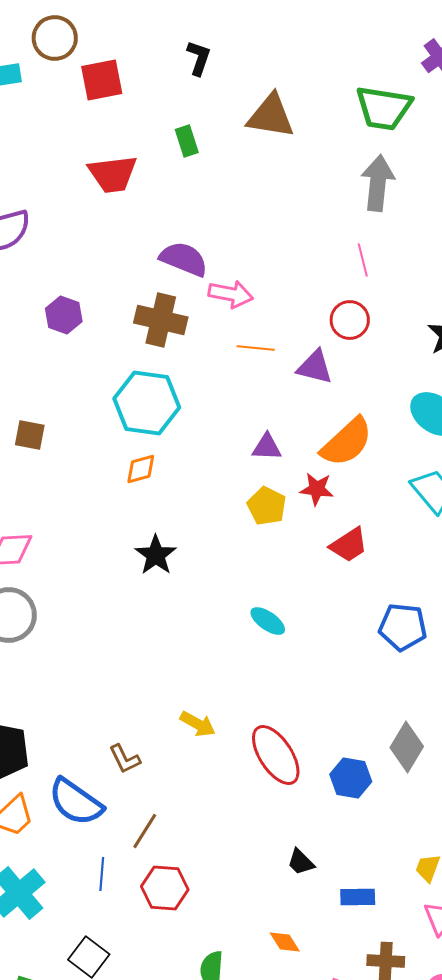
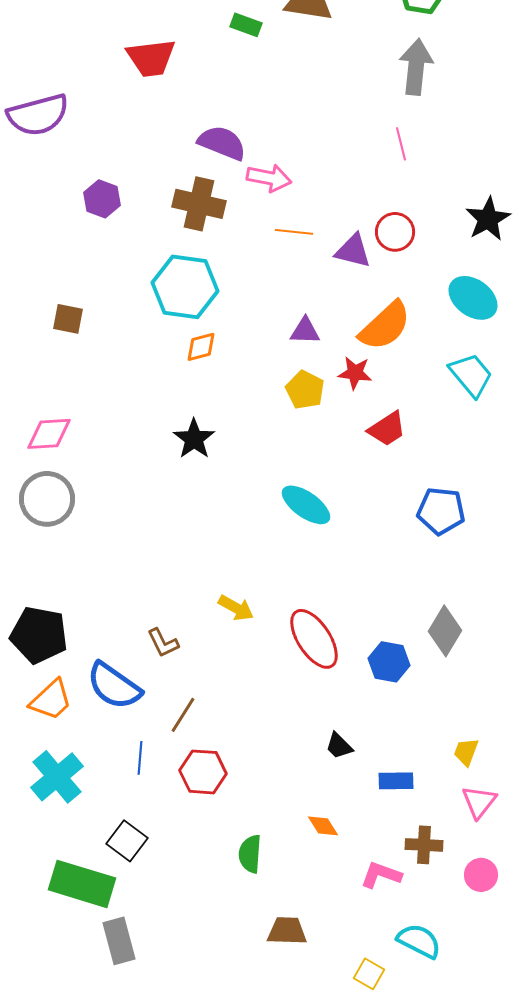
green rectangle: (187, 141) -> (246, 25), moved, turned -52
red circle: (350, 320) -> (395, 232), moved
orange diamond: (141, 469) -> (201, 347), moved
cyan ellipse: (268, 621) -> (306, 505), size x1.4

